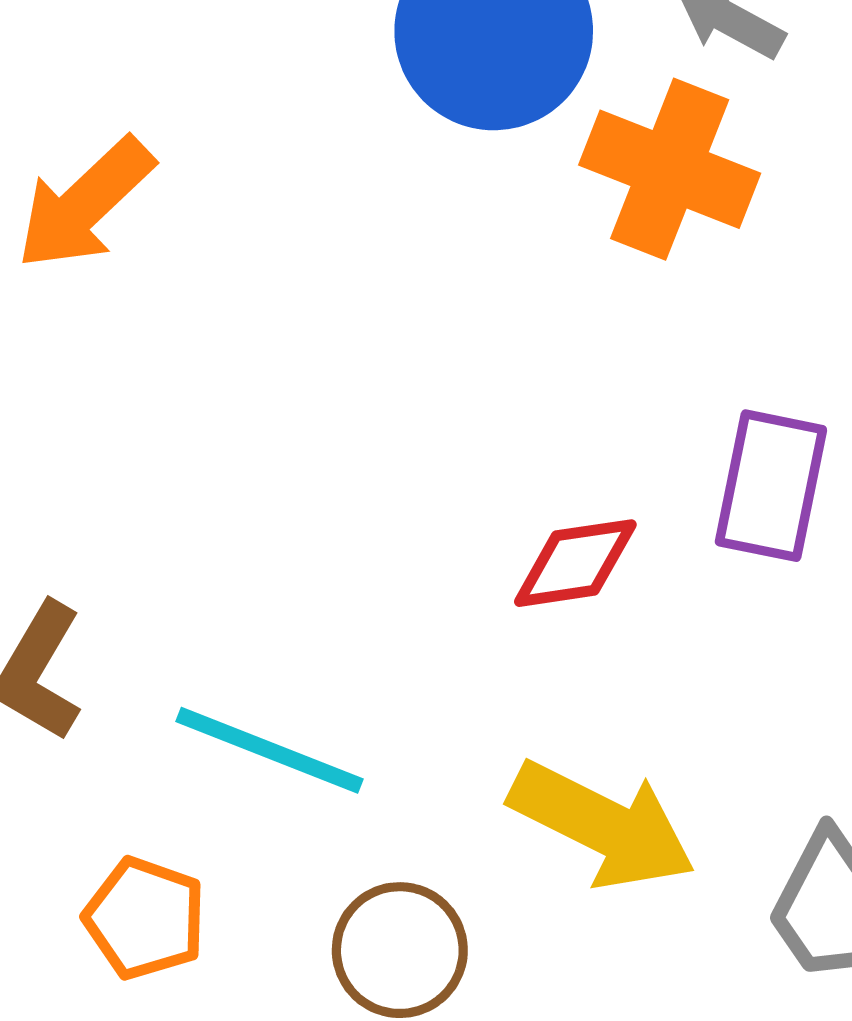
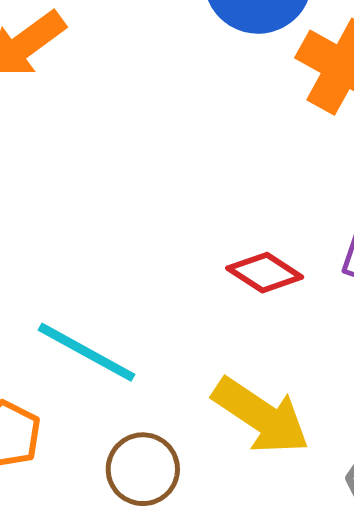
red diamond: (575, 563) -> (265, 273), turned 34

